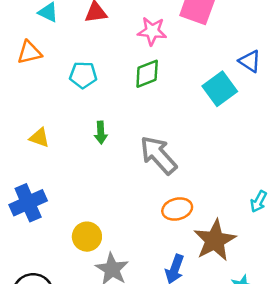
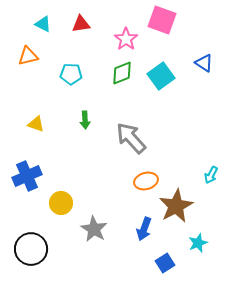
pink star: (152, 31) -> (126, 39), turned 30
cyan square: (220, 89) -> (161, 76), moved
yellow circle: (87, 237) -> (61, 203), moved

